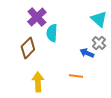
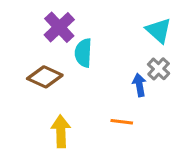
brown diamond: (28, 48) -> (45, 77), turned 70
blue arrow: (87, 53) -> (139, 85), turned 56

